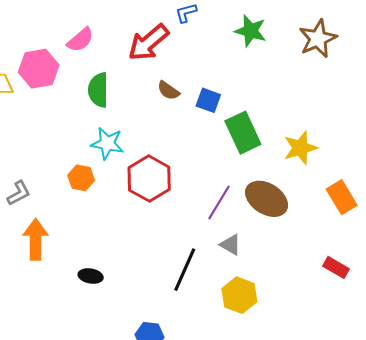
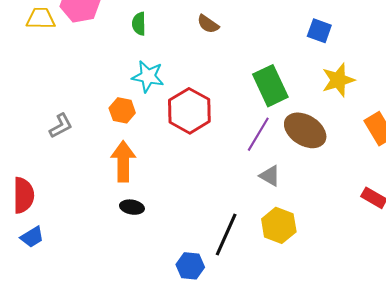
green semicircle: (98, 90) -> (139, 24), size x0.7
blue square: (208, 100) -> (319, 31), moved
green rectangle: (243, 133) -> (270, 86), moved
orange arrow: (36, 239) -> (123, 161), moved
black line: (185, 270) -> (226, 234), moved

